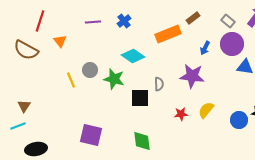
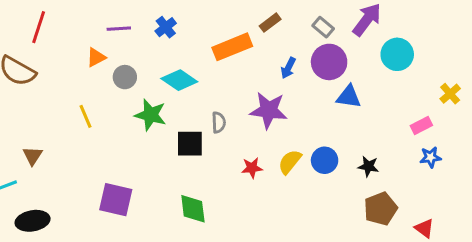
orange triangle: (60, 41) -> (96, 57), moved, turned 40
gray circle: (90, 70) -> (125, 77), moved
brown triangle: (24, 106) -> (33, 156), moved
blue circle: (239, 120) -> (325, 160), moved

